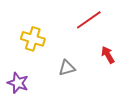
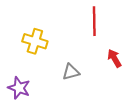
red line: (89, 20) -> (94, 21), turned -56

